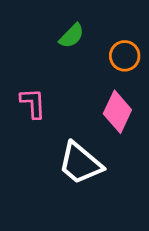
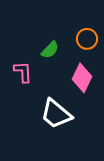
green semicircle: (72, 36) -> (50, 50), moved

